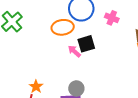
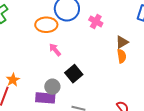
black square: (86, 44) -> (74, 74), moved, turned -30

